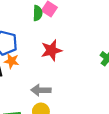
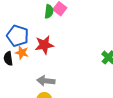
red star: (51, 50) -> (44, 45), moved

